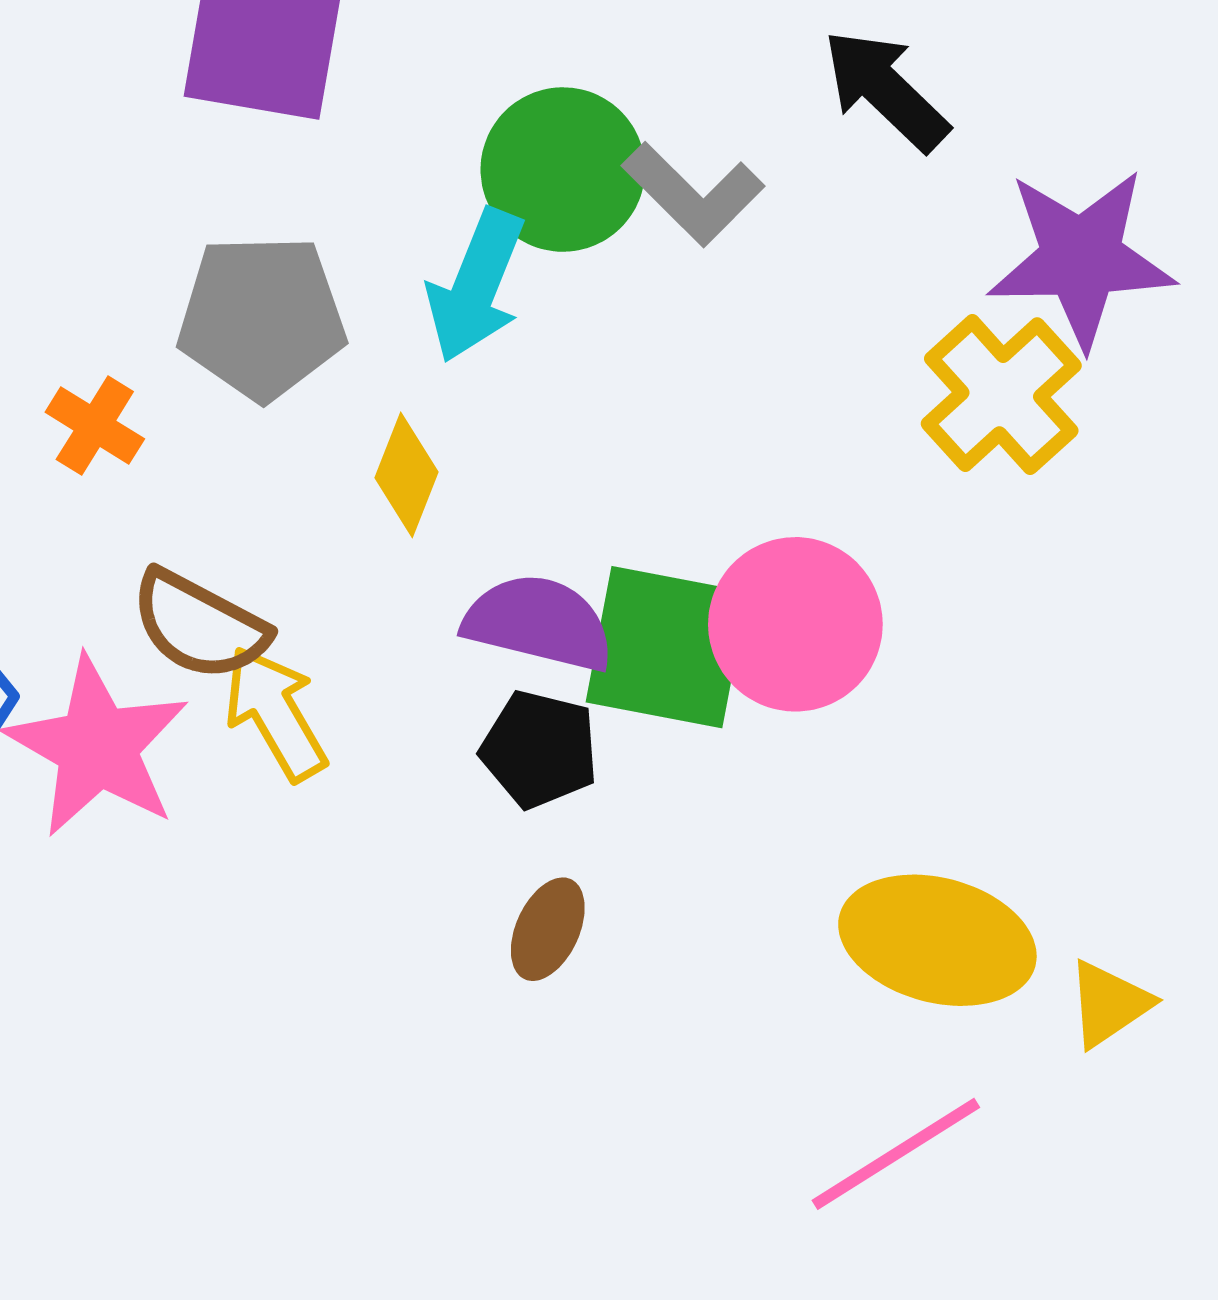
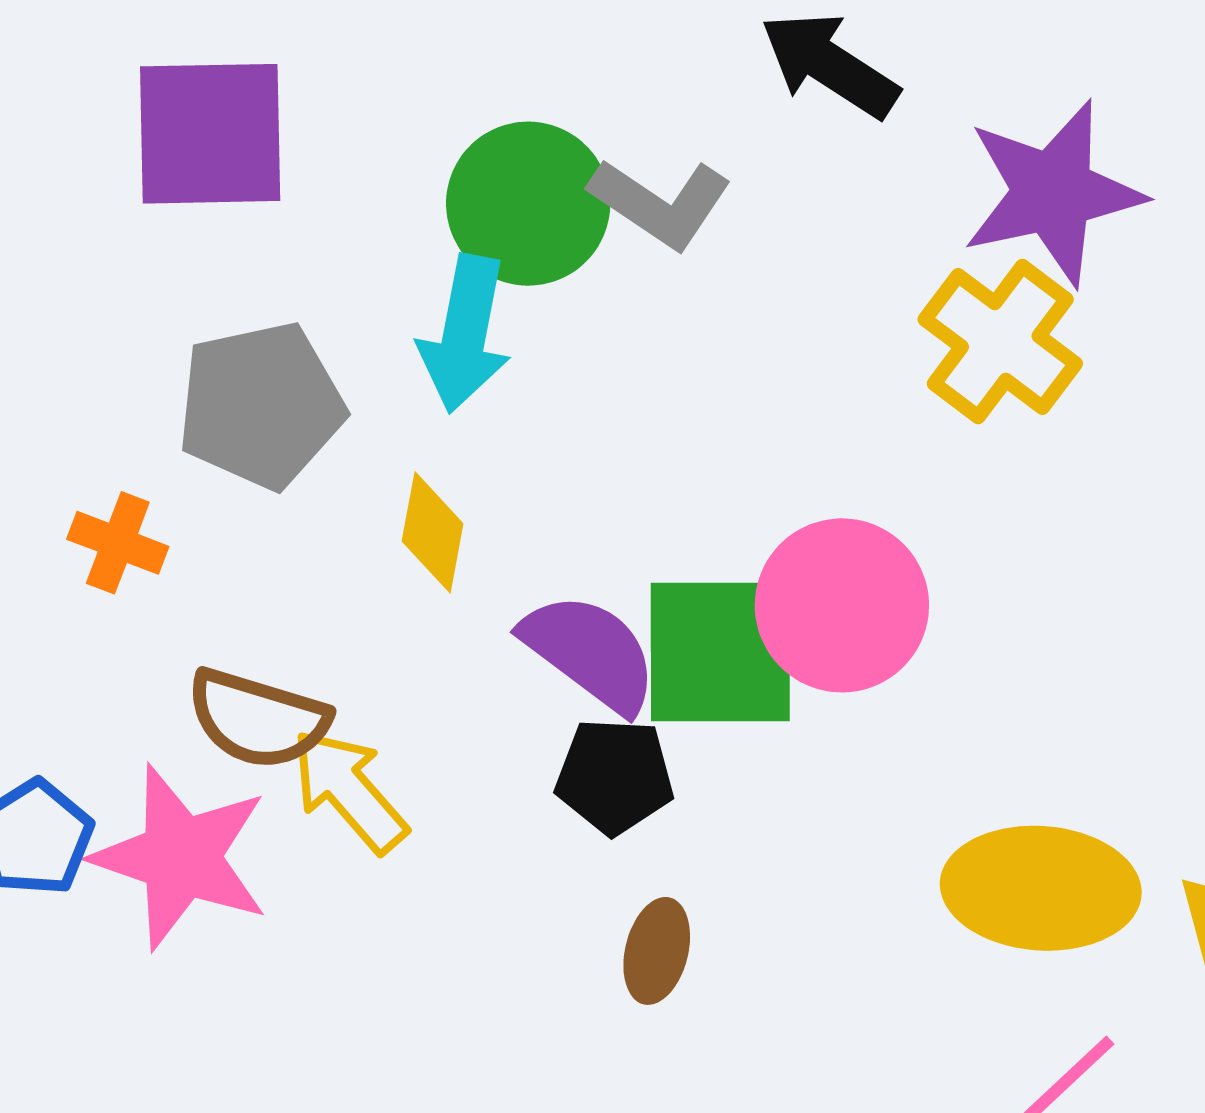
purple semicircle: (539, 623) -> (590, 652), turned 34

